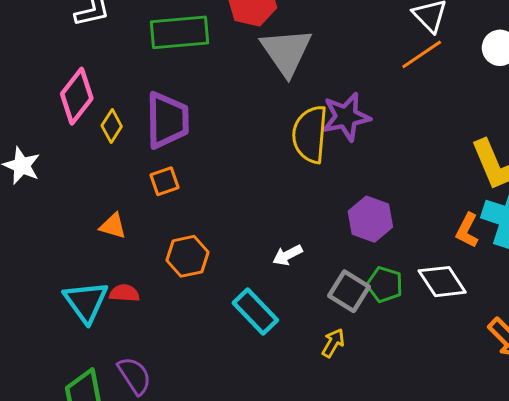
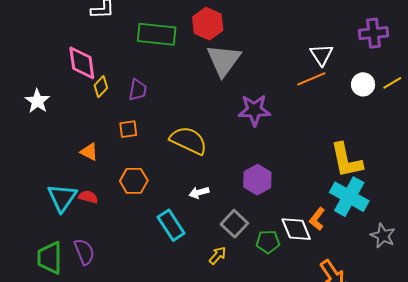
pink diamond: (77, 96) -> (82, 63), turned -57
purple trapezoid: (167, 120) -> (138, 90), size x0.6
yellow semicircle: (310, 134) -> (188, 140), moved, turned 99
orange L-shape: (467, 230) -> (317, 219), moved
green pentagon: (385, 284) -> (268, 242), moved, turned -30

